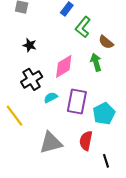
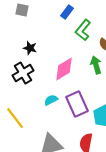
black cross: (32, 79) -> (23, 73), moved
purple rectangle: (77, 102) -> (77, 104), turned -35

